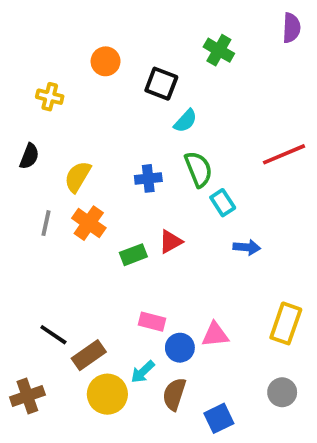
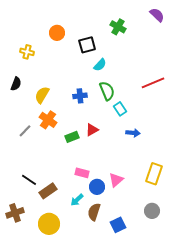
purple semicircle: (291, 28) -> (157, 15), turned -49
black square: (161, 84) -> (87, 45), turned -36
gray line: (46, 223) -> (25, 131), moved, turned 32
pink triangle: (215, 335) -> (116, 180), turned -35
yellow circle: (107, 394) -> (49, 224), moved

